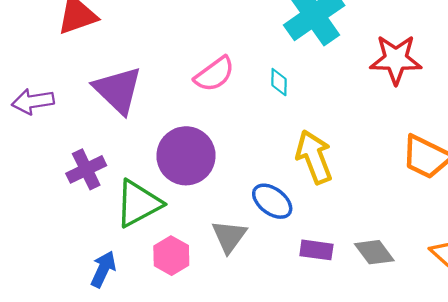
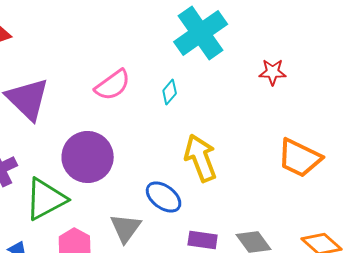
red star: (396, 59) -> (273, 72), size x0.6
cyan diamond: (279, 82) -> (170, 92), turned 40

